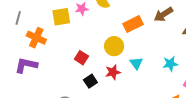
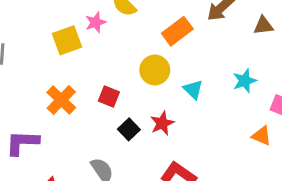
orange cross: (36, 38) -> (61, 100), moved, turned 30
purple L-shape: (26, 65) -> (22, 143), moved
red star: (113, 72) -> (162, 123), moved

